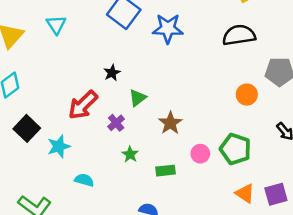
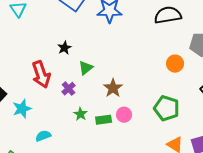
red arrow: (83, 105) -> (41, 74), turned -64
pink circle: (200, 154) -> (124, 115), moved
green rectangle: (166, 171) -> (104, 120), moved
cyan semicircle: (84, 180) -> (43, 136), turned -35

